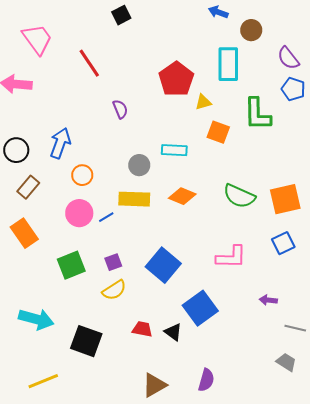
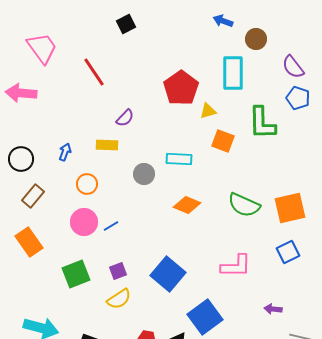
purple semicircle: (120, 109) -> (125, 118), turned 66
blue arrow: (60, 143) -> (65, 152), size x0.6
yellow rectangle: (134, 199) -> (107, 145), moved, size x0.7

